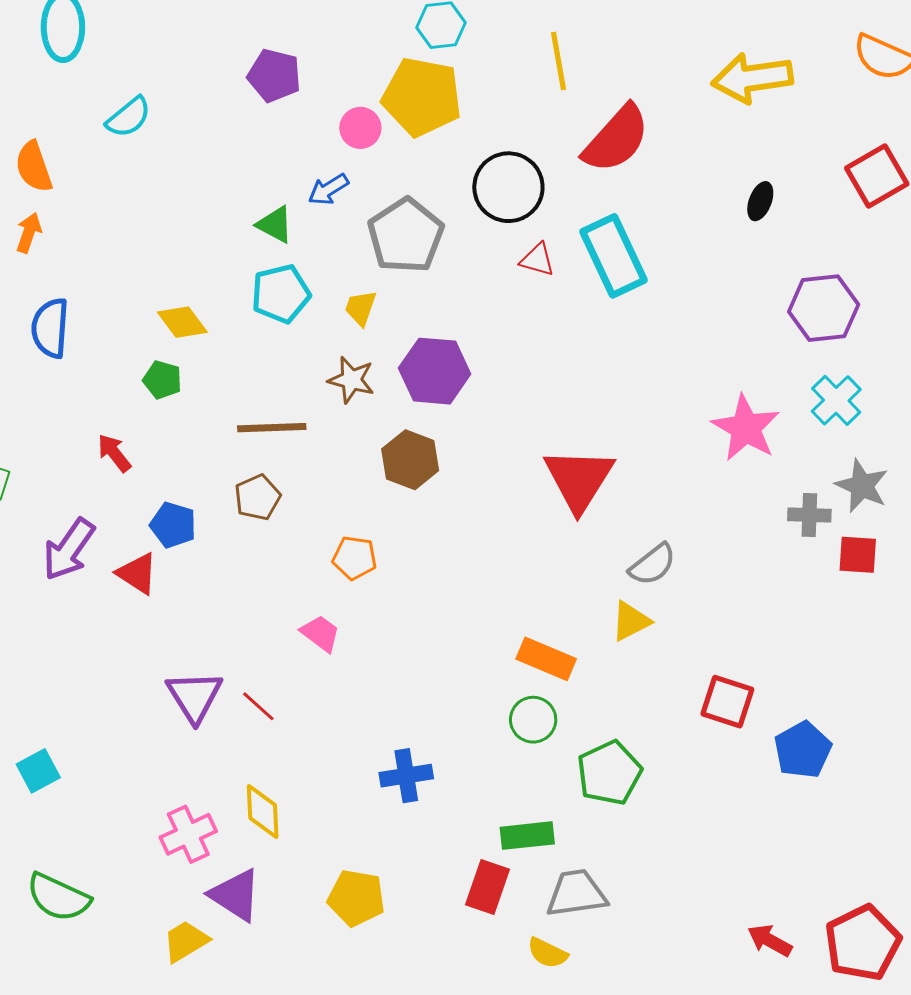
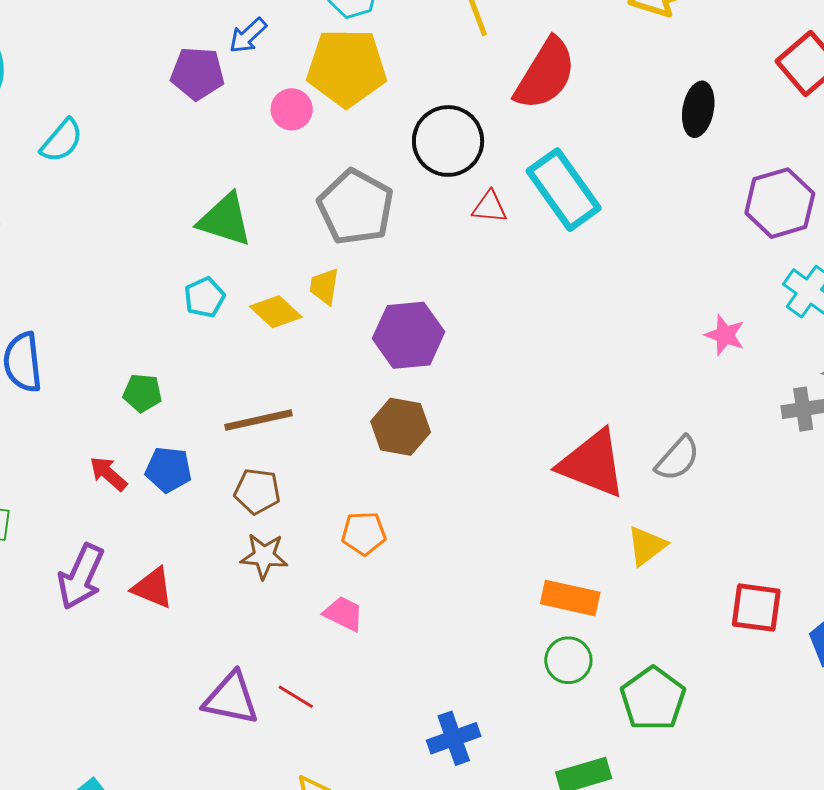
blue arrow: (328, 189) -> (248, 36), moved
black ellipse: (760, 201) -> (698, 109), size x1.4
green triangle: (275, 225) -> (225, 220), size x1.5
cyan pentagon: (281, 294) -> (204, 297), moved, size x0.7
yellow diamond: (182, 322) -> (276, 312), moved
brown star: (351, 380) -> (264, 556), moved
pink star: (746, 428) -> (725, 335), size x0.6
red triangle: (579, 479) -> (592, 464), moved, turned -30
brown pentagon: (258, 497) -> (257, 491), turned -30
blue pentagon: (173, 525) -> (168, 470), moved
gray semicircle: (653, 565) -> (678, 458), moved
purple triangle: (194, 696) -> (231, 698), turned -36

